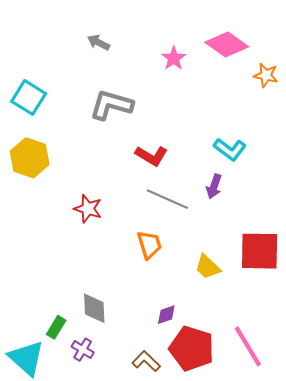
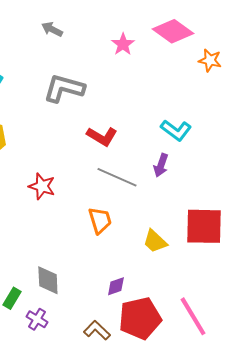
red pentagon: (192, 349) -> (140, 318), turned -30

